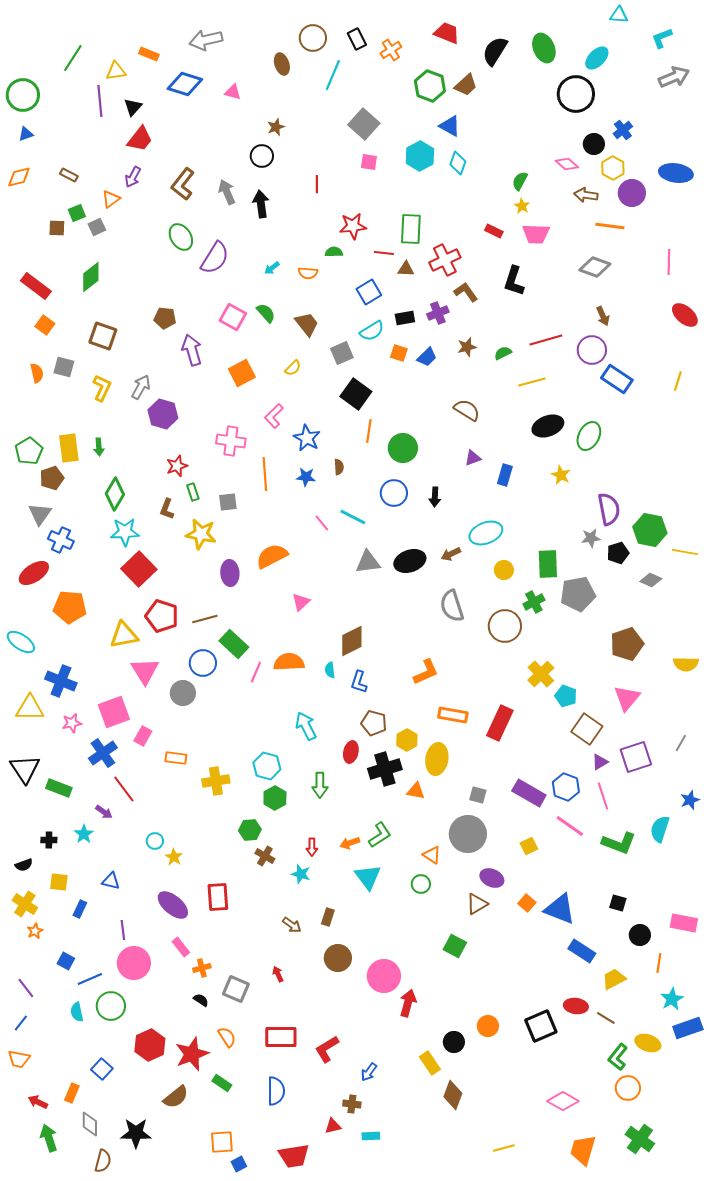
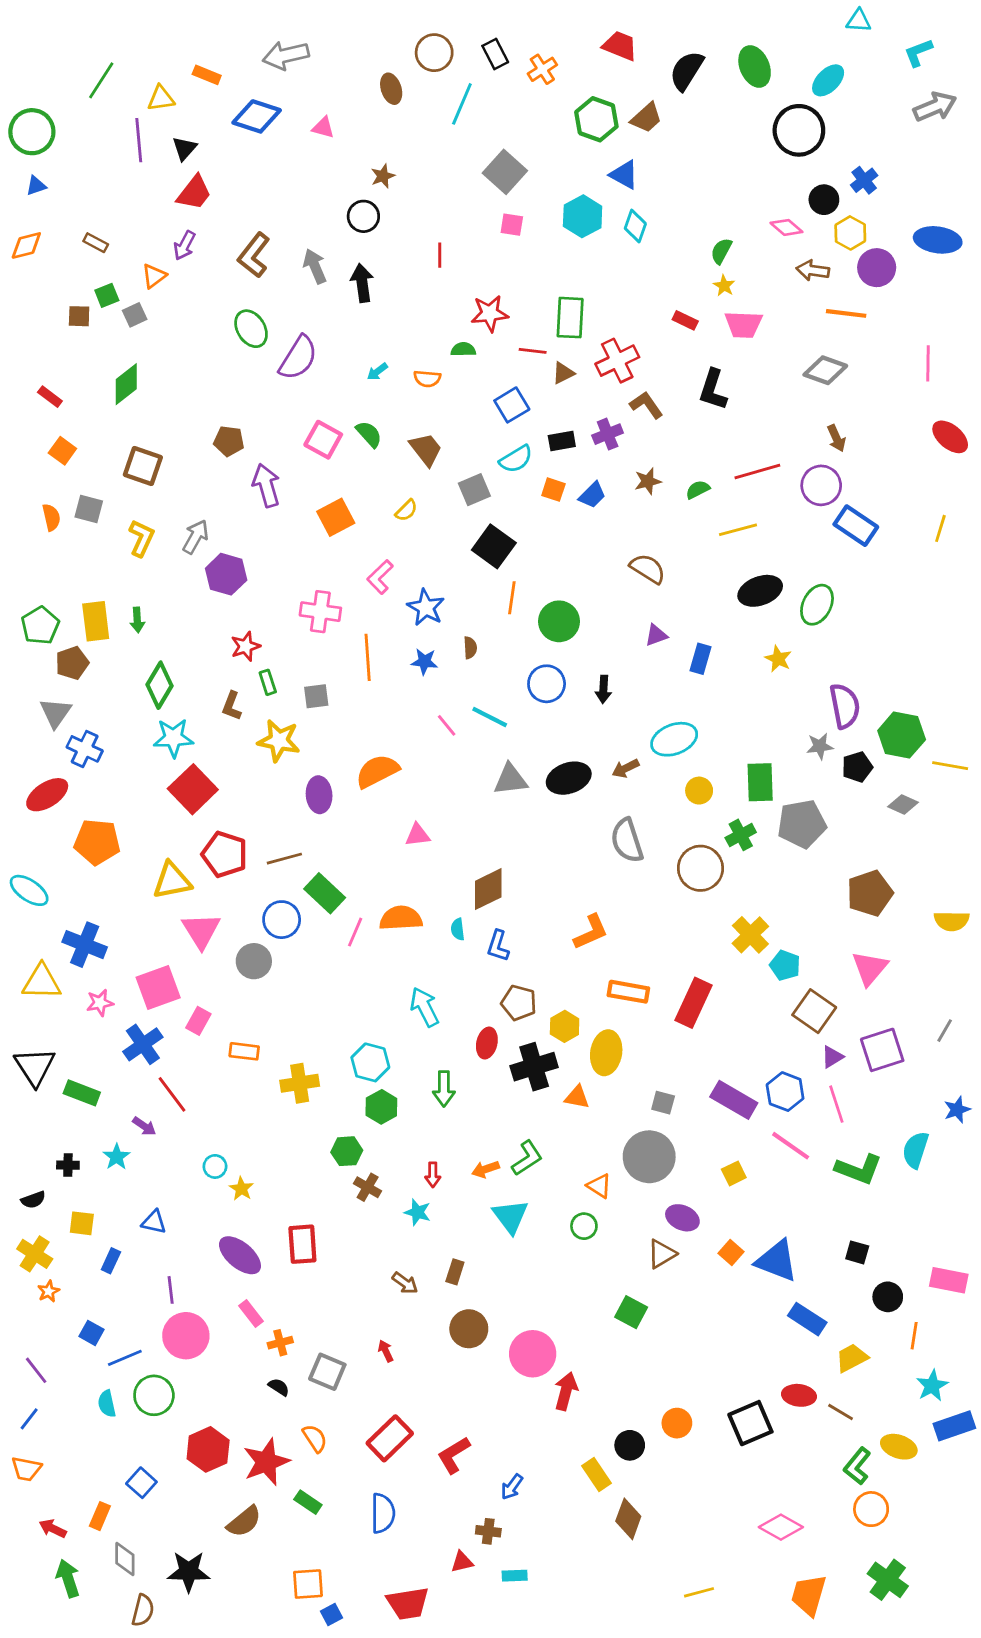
brown triangle: (406, 269) -> (563, 373), turned -30
red rectangle: (36, 286) -> (50, 397), size x0.6
pink triangle: (301, 602) -> (418, 835), turned 36
red rectangle: (281, 1037) -> (390, 1438), turned -44

